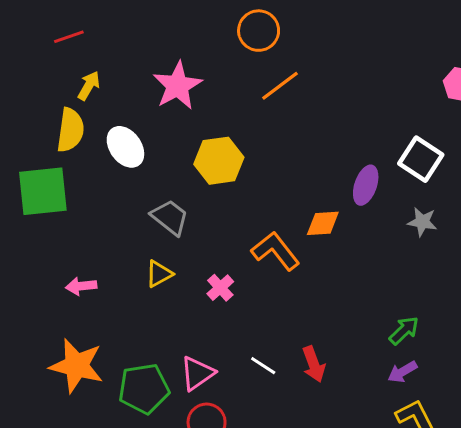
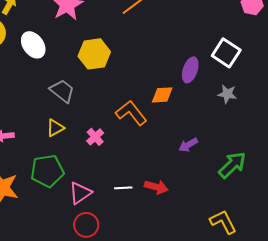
green arrow: (404, 330) -> (232, 165), moved, size x1.4
red arrow: (314, 364) -> (156, 187), turned -55
white line: (263, 366) -> (123, 188), turned -36
purple arrow: (402, 372) -> (188, 145), moved
green pentagon: (144, 389) -> (47, 171), moved

